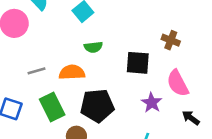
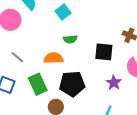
gray line: (36, 71) -> (17, 57), moved, turned 56

